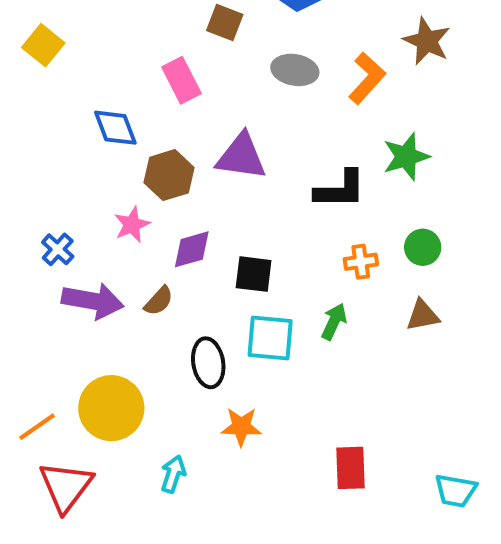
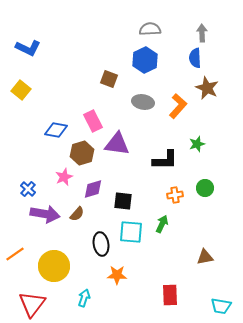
pink rectangle: (181, 80) -> (93, 121), moved
blue diamond: (115, 128) -> (56, 130), turned -60
green star: (406, 157) -> (197, 144), size x0.7
brown triangle: (423, 315) -> (205, 257), moved
orange line: (37, 427) -> (15, 254), moved

